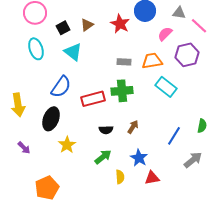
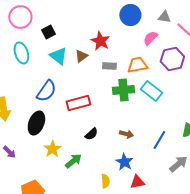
red star: (120, 24) -> (100, 41), moved
brown triangle: (87, 25) -> (81, 56), moved
green cross: (122, 91) -> (123, 90), moved
brown arrow: (133, 127) -> (126, 134), moved, turned 72
black semicircle: (106, 130) -> (91, 134), turned -40
green arrow: (103, 157) -> (73, 161), moved

